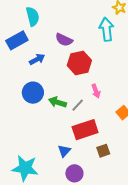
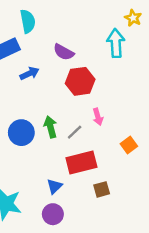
blue circle: (33, 93) -> (21, 133), moved
green arrow: (57, 102) -> (50, 127), turned 54
purple circle: (74, 173) -> (53, 214), moved

